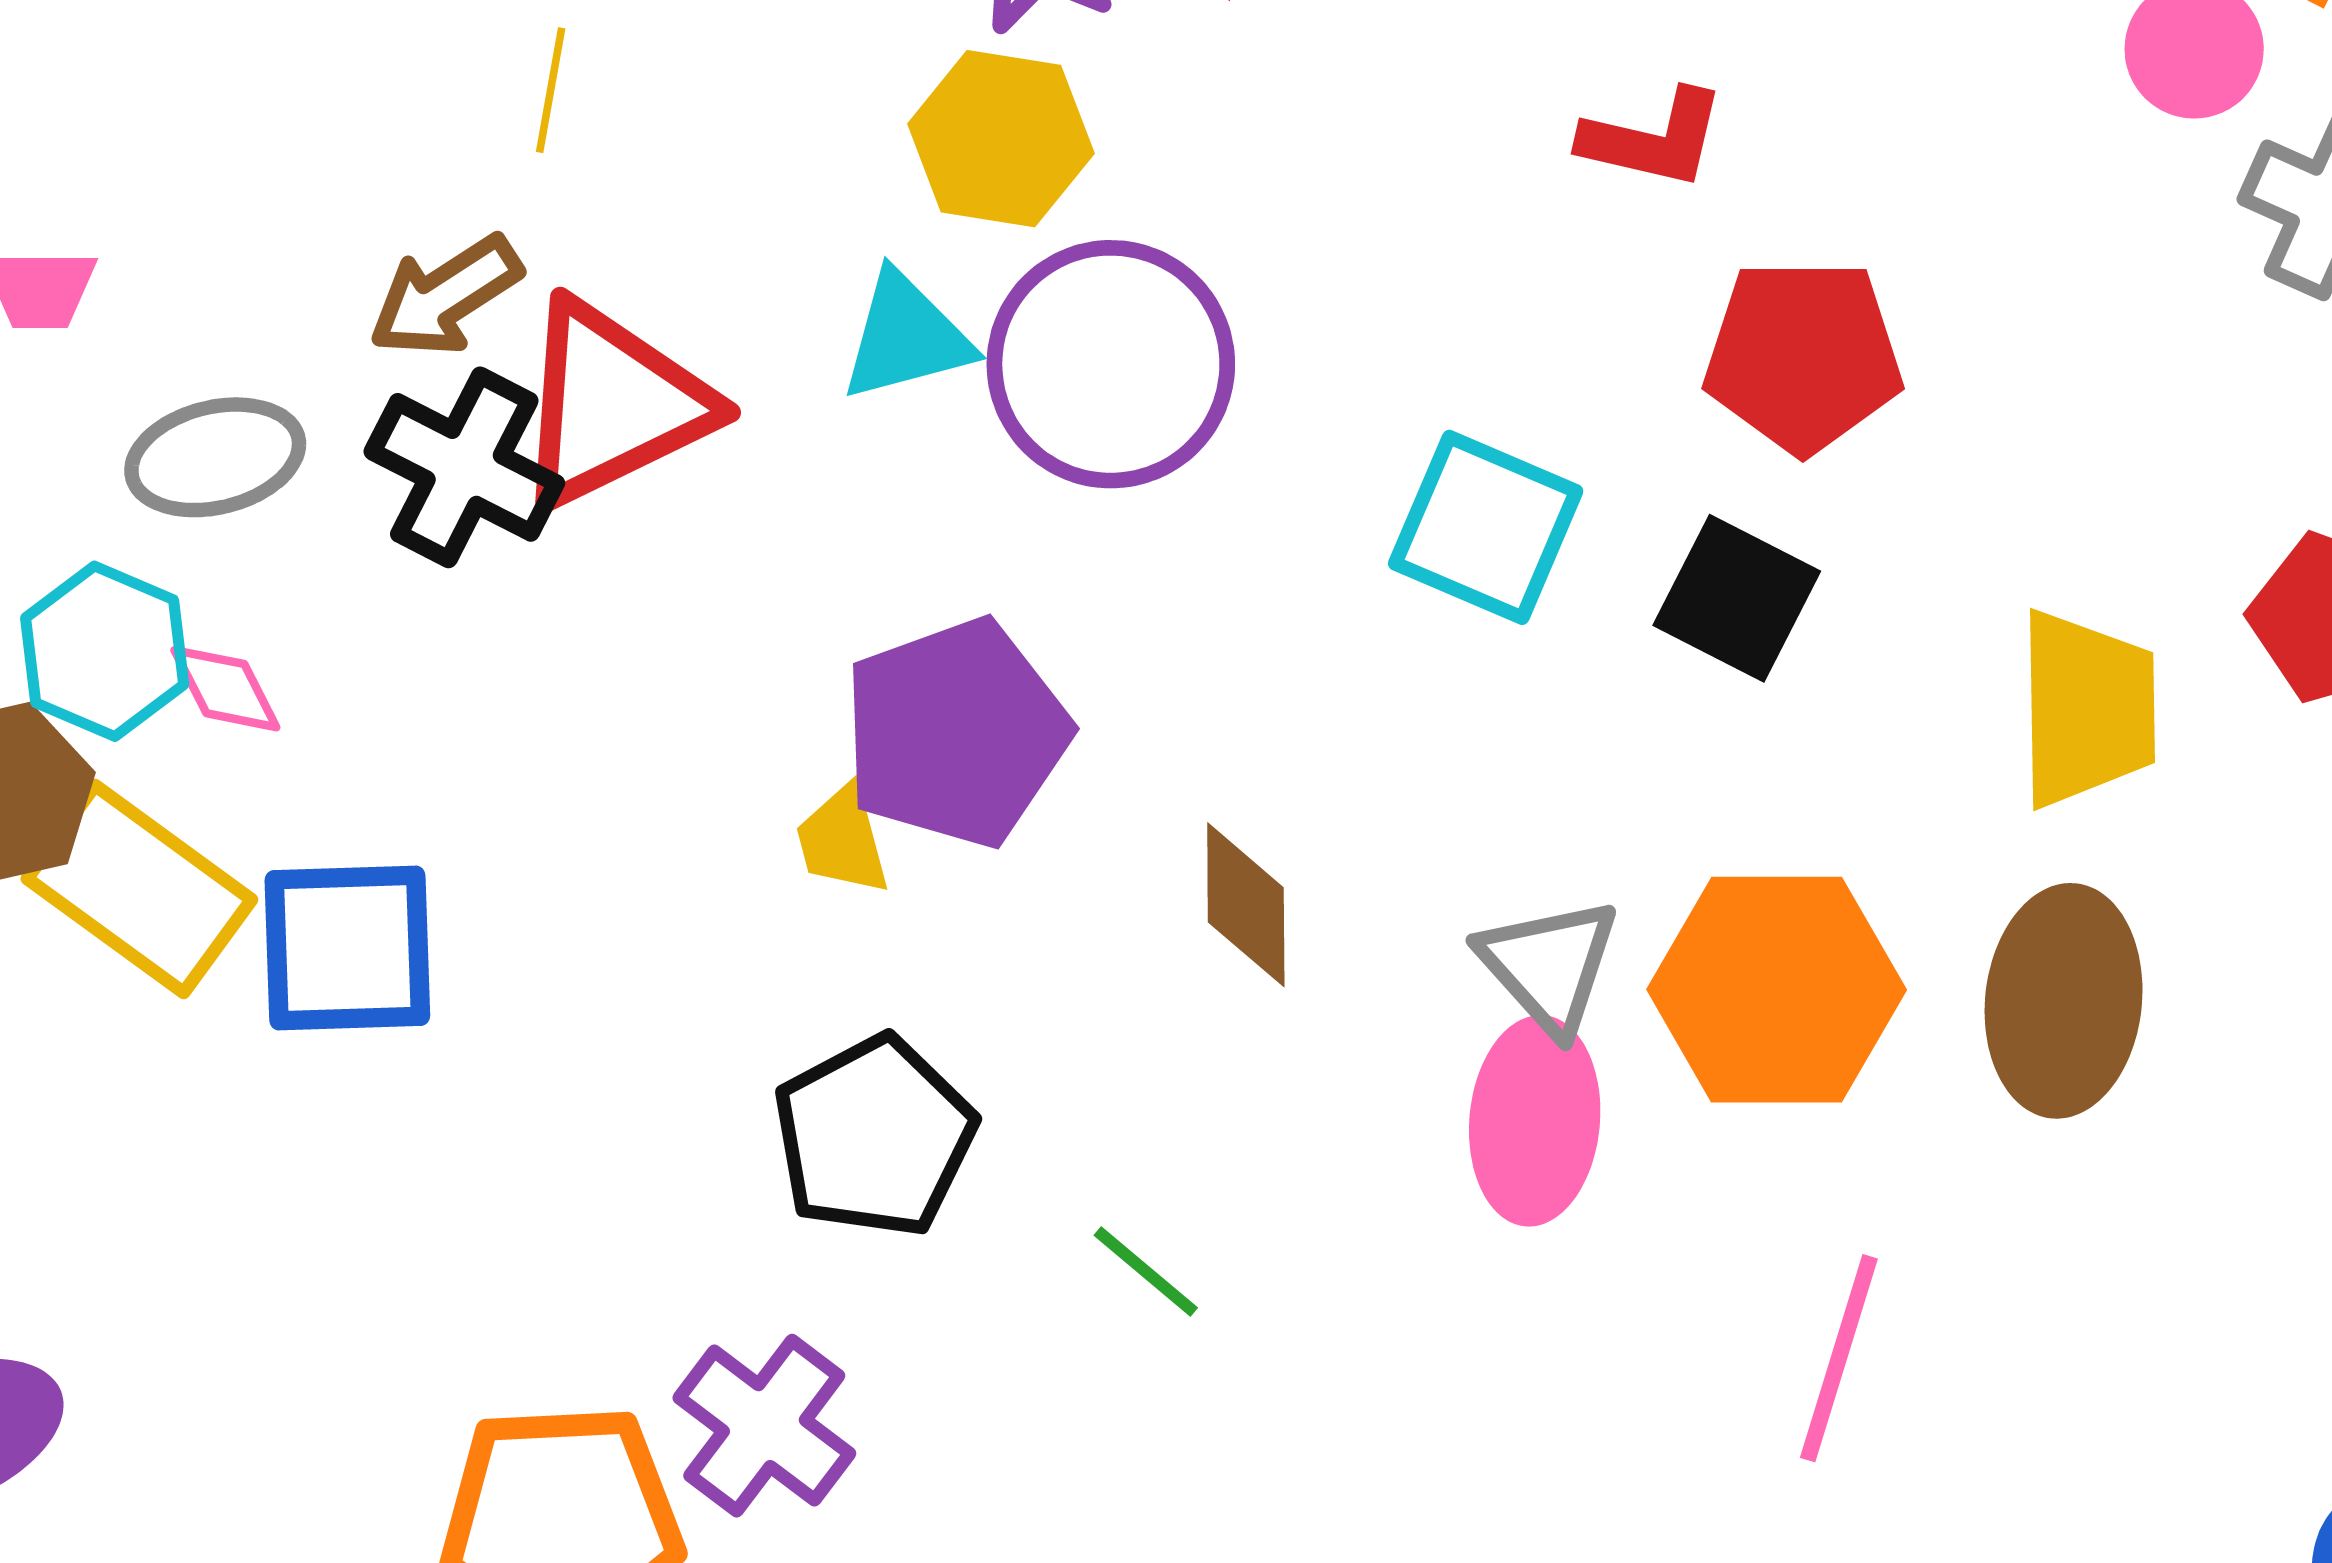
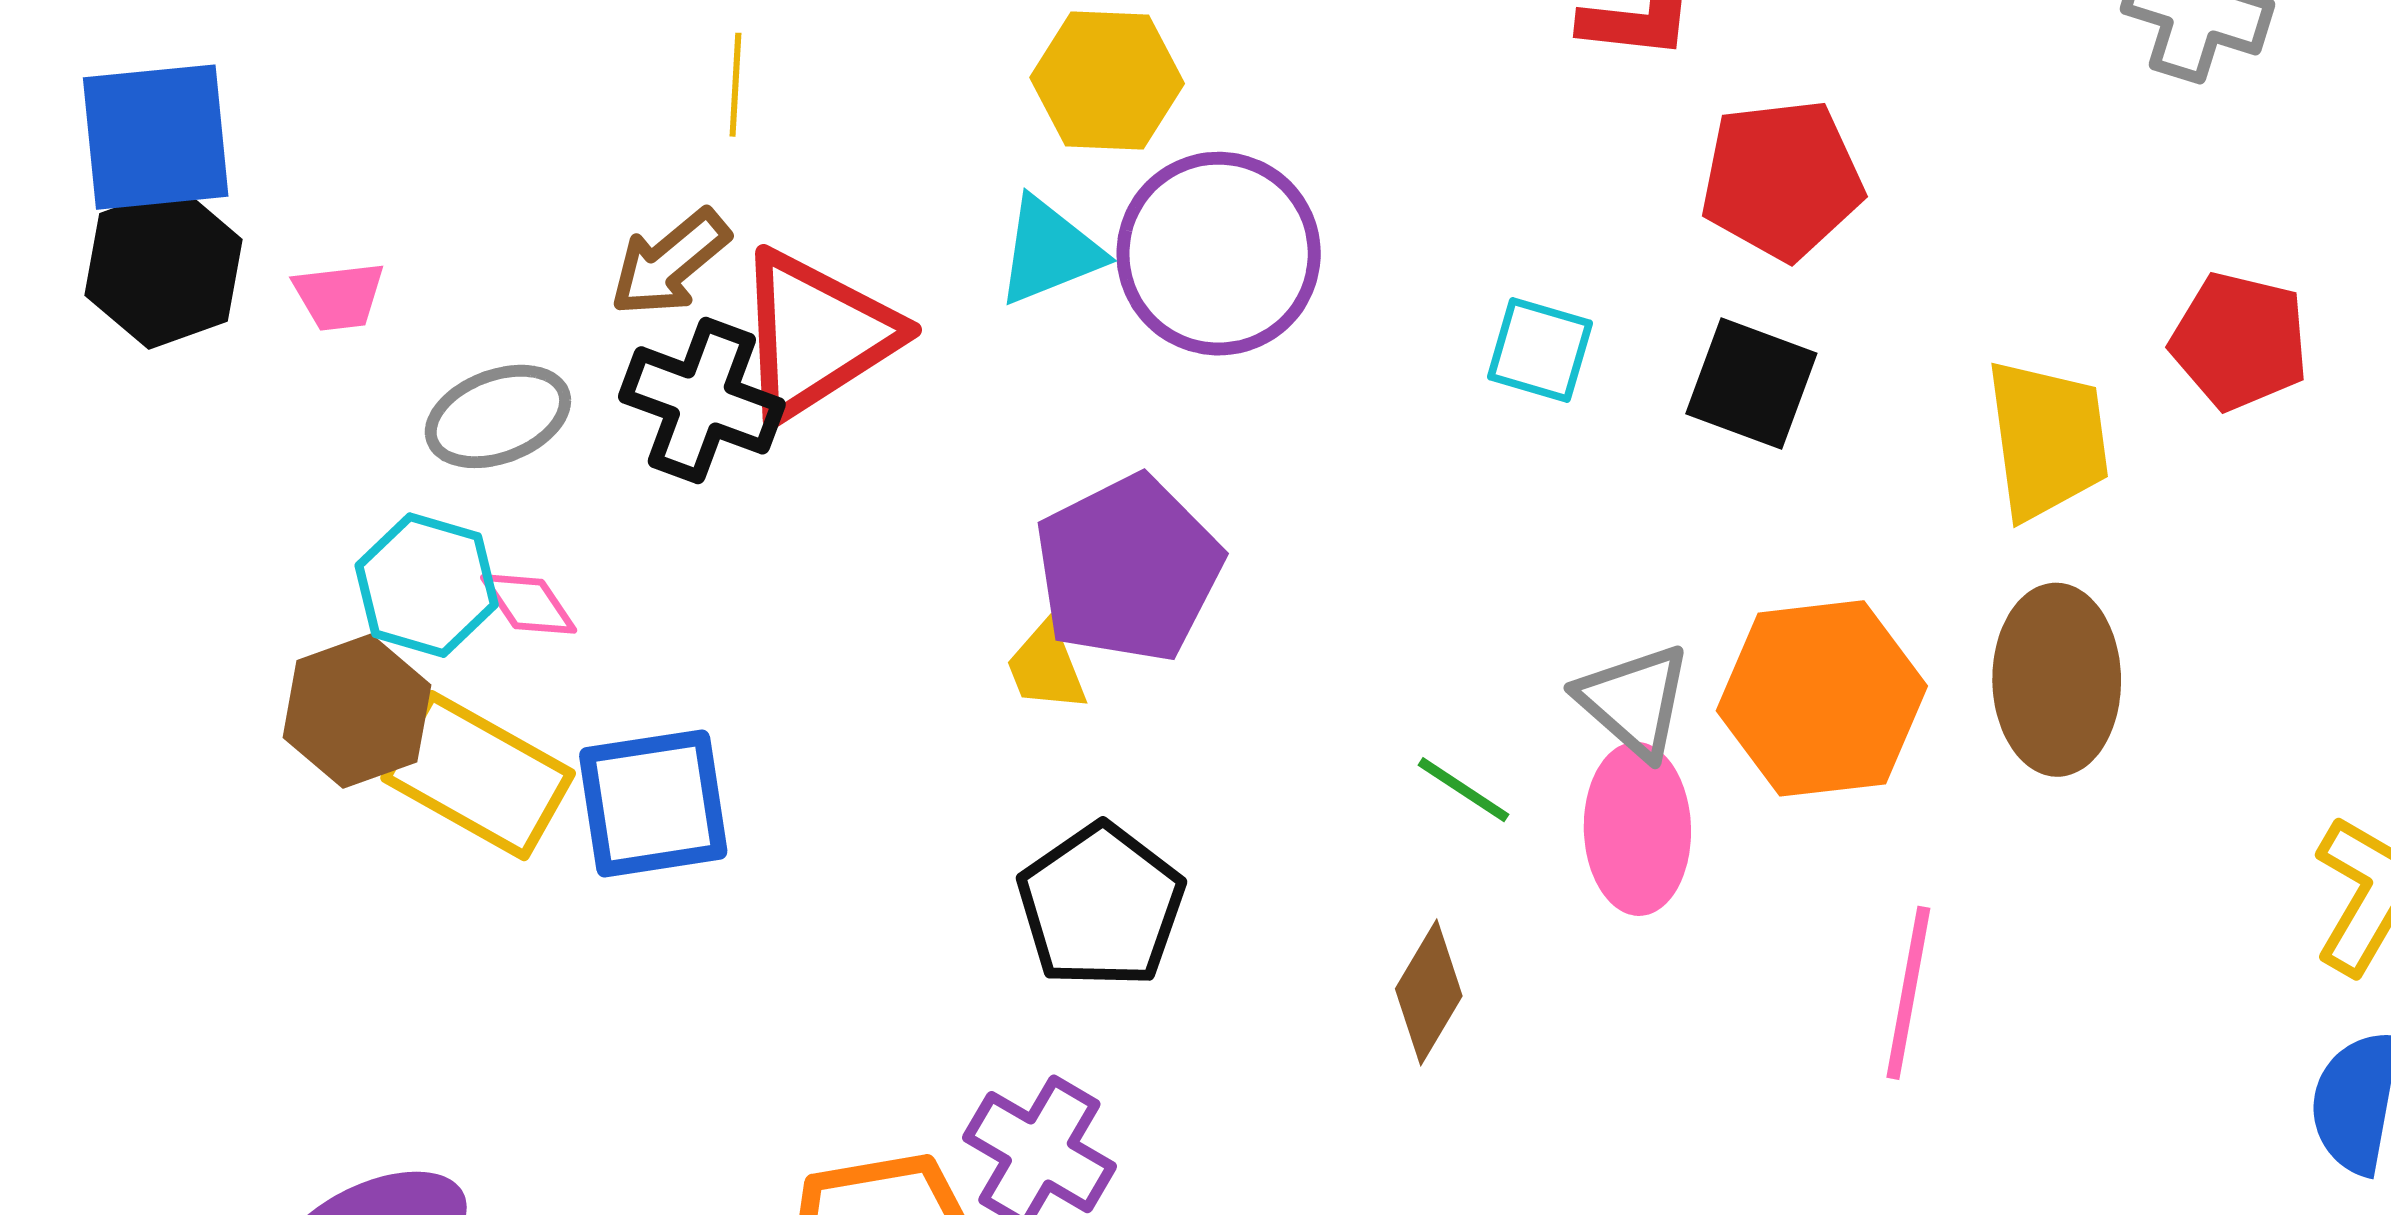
cyan square: (1486, 527) -> (1540, 350), size x0.7
brown diamond: (1246, 905) -> (1429, 992), moved, turned 38
green line: (1146, 1271) -> (1464, 790), moved

